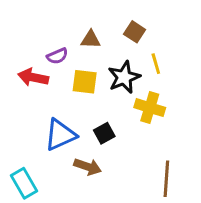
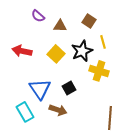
purple semicircle: (57, 56) -> (38, 16), moved, turned 64
yellow square: (85, 82) -> (56, 54), turned 36
blue triangle: (60, 135) -> (40, 89), turned -40
cyan rectangle: (24, 183) -> (25, 112), moved

